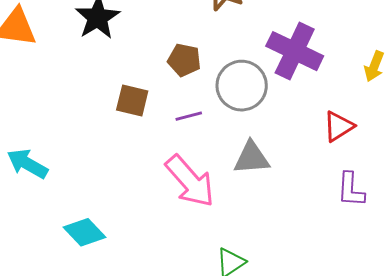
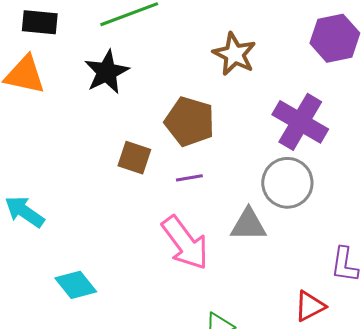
brown pentagon: (184, 60) -> (190, 122), size x1.5
gray circle: (242, 86) -> (287, 183), moved
red triangle: (339, 126) -> (310, 306), moved

